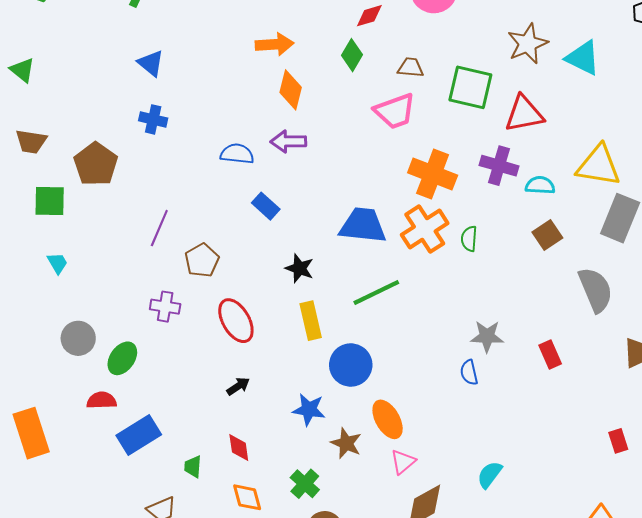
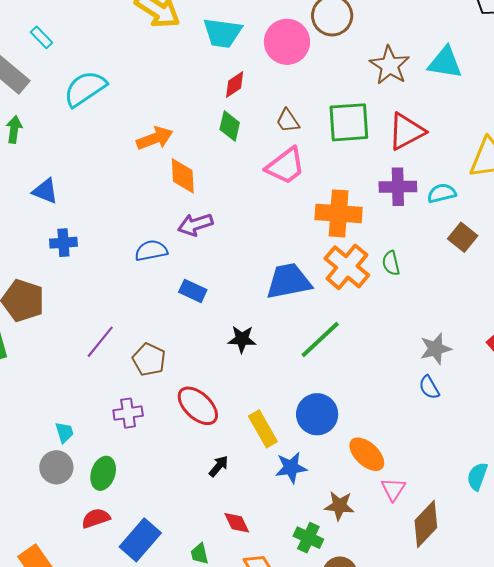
brown trapezoid: (411, 68) -> (288, 121), turned -112
purple line: (159, 228) -> (100, 342), turned 33
cyan trapezoid: (57, 263) -> (64, 432), moved, turned 30
yellow rectangle: (311, 321) -> (263, 429), moved
brown star: (346, 443) -> (339, 506), moved

